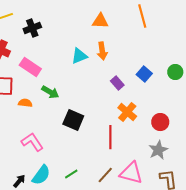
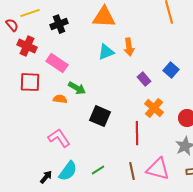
orange triangle: (100, 21) -> (104, 17), moved, size x1.4
orange semicircle: (25, 103) -> (60, 99), moved
brown line: (105, 175) -> (132, 171), turned -54

